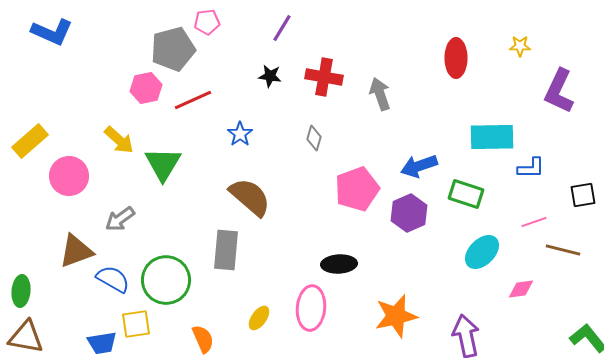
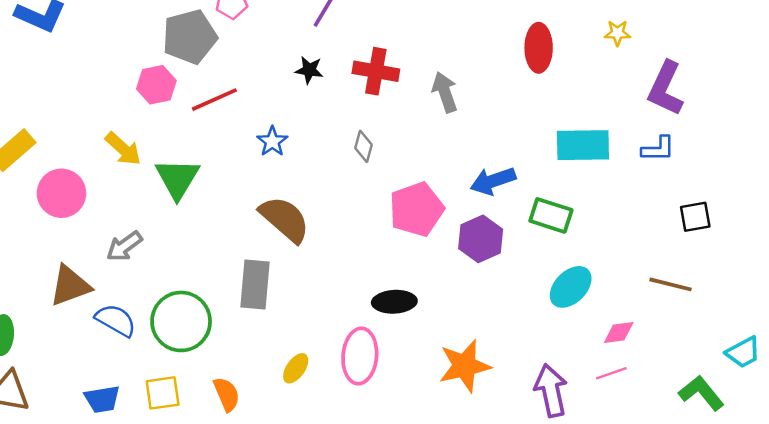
blue L-shape: (531, 168) -> (658, 149), moved
pink line: (534, 222) -> (611, 373), moved
yellow square: (136, 324) -> (163, 393), moved

